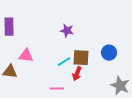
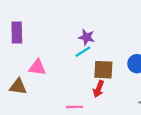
cyan line: (64, 62) -> (83, 52), moved

